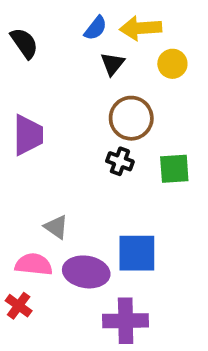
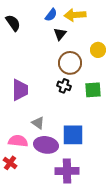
yellow circle: (172, 64) -> (98, 50), moved
purple trapezoid: (28, 135) -> (20, 90), moved
gray triangle: (56, 227) -> (38, 123), moved

